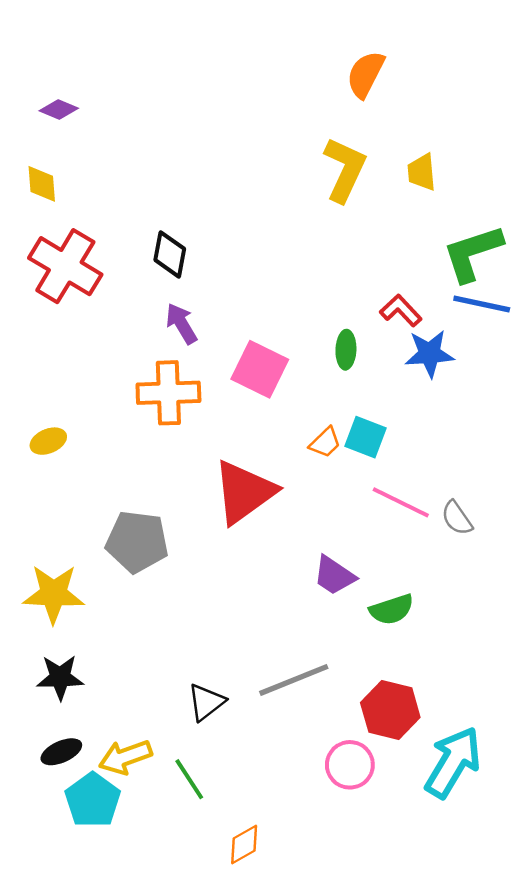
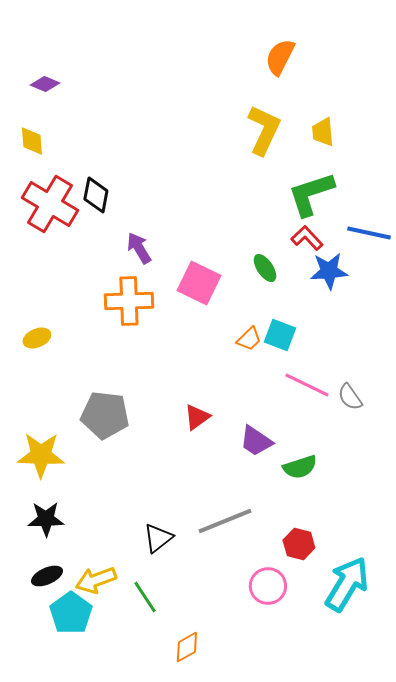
green L-shape: (473, 253) -> (311, 194), moved
black diamond: (170, 254) -> (96, 195), moved
green ellipse: (346, 350) -> (265, 268), turned -36
red triangle: (244, 492) -> (197, 417), moved, size x0.5
red hexagon: (390, 710) -> (299, 544), size x0.7

